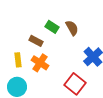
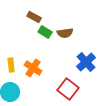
brown semicircle: (72, 28) -> (65, 33), turned 112
brown rectangle: (36, 41) -> (34, 17), moved

